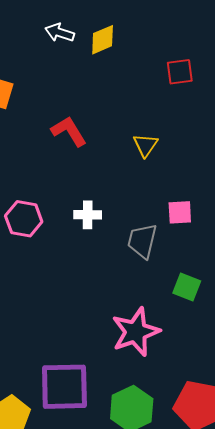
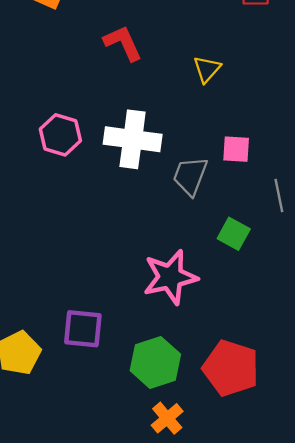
white cross: (88, 215) -> (133, 139), size x1.8
purple square: (64, 387) -> (83, 329), size x0.7

